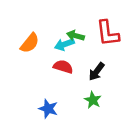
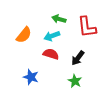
green arrow: (76, 36) -> (59, 19), moved
blue star: (48, 109) -> (31, 77), moved

